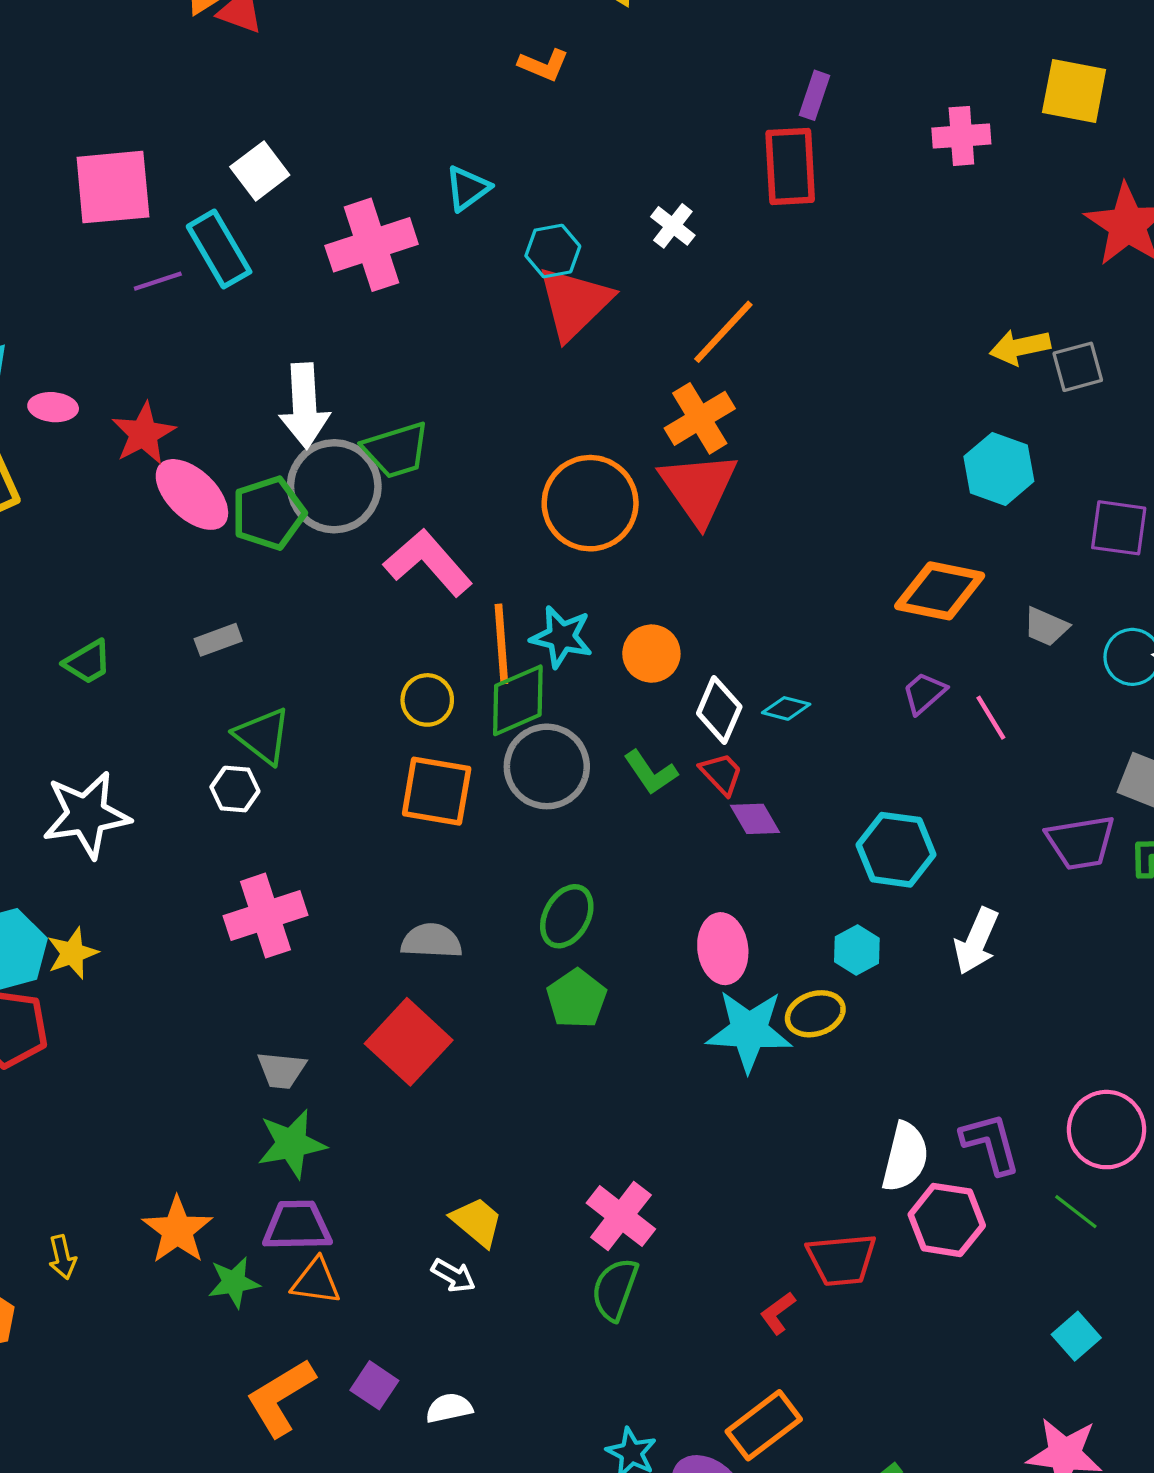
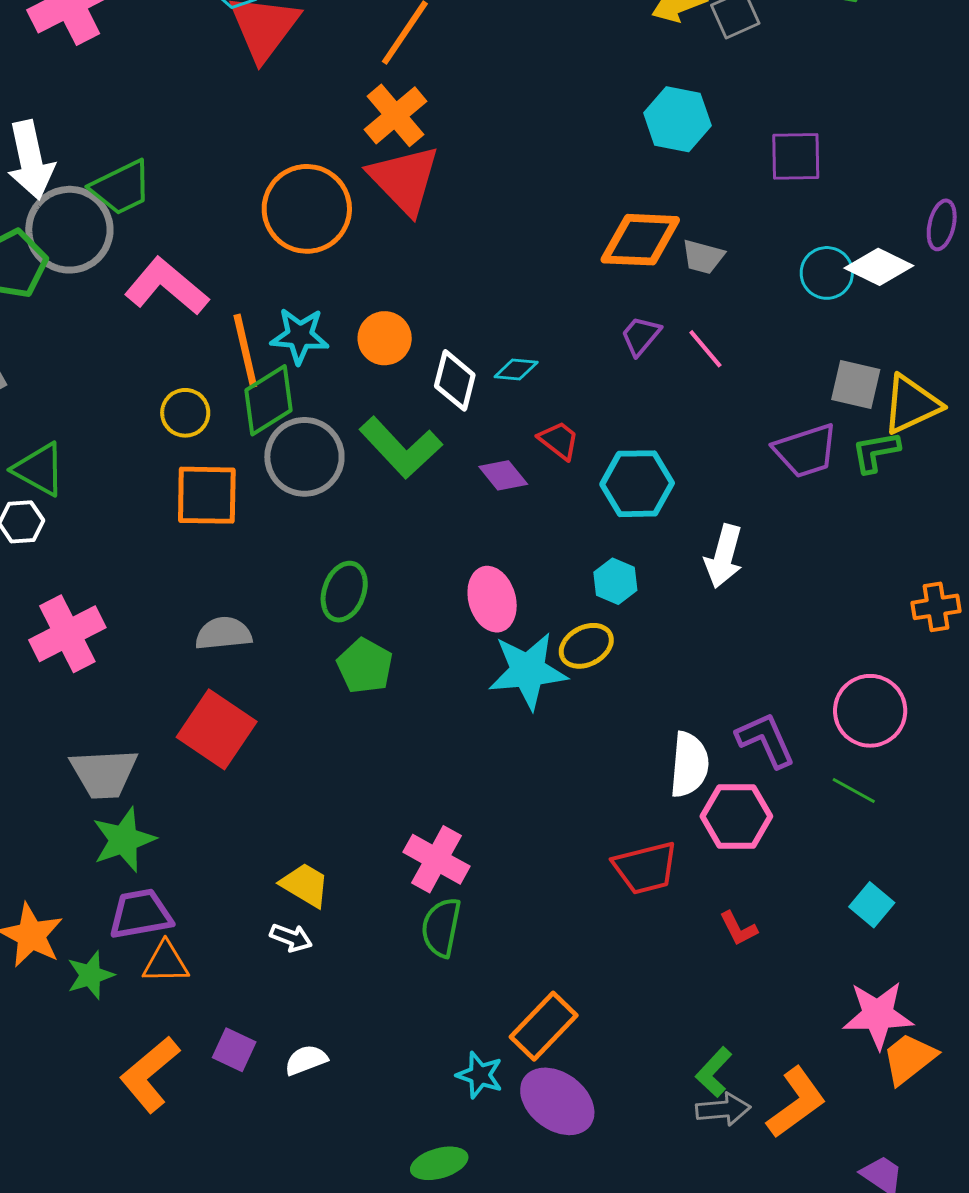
gray trapezoid: (1046, 627) -> (703, 257), moved
green L-shape: (651, 772) -> (401, 448), size x1.6
red trapezoid: (721, 774) -> (559, 440), moved
gray trapezoid: (281, 1070) -> (104, 773), size x1.5
red L-shape: (778, 1313) -> (738, 929), moved, turned -72
orange rectangle: (764, 1425) -> (544, 1026), moved

